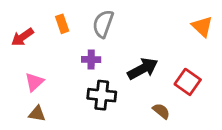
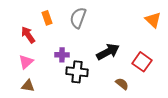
red arrow: (22, 37) -> (28, 35), moved, turned 90
purple cross: (91, 59) -> (62, 55), moved

